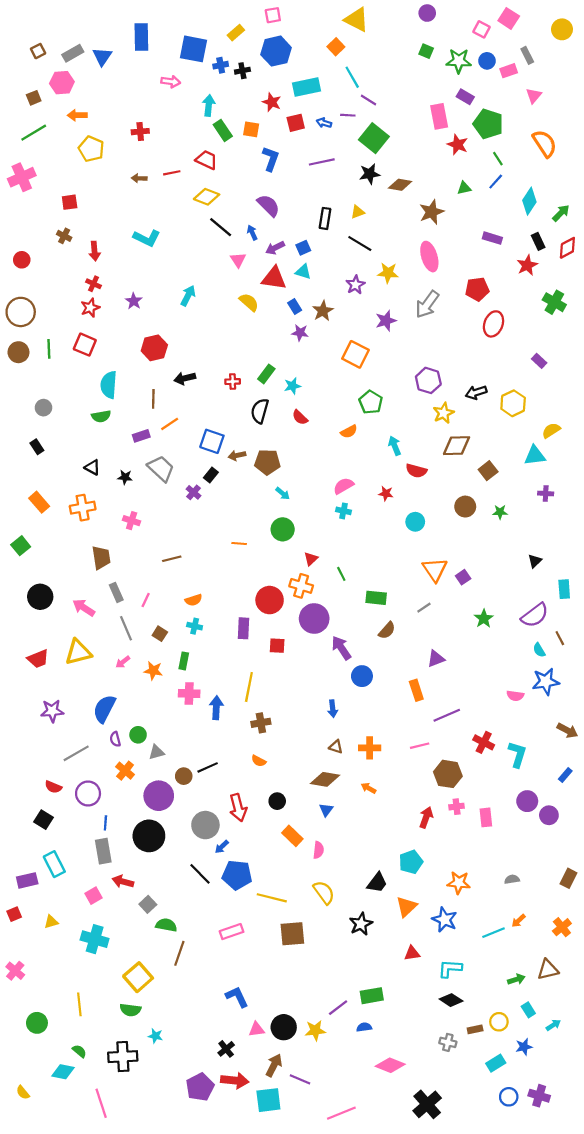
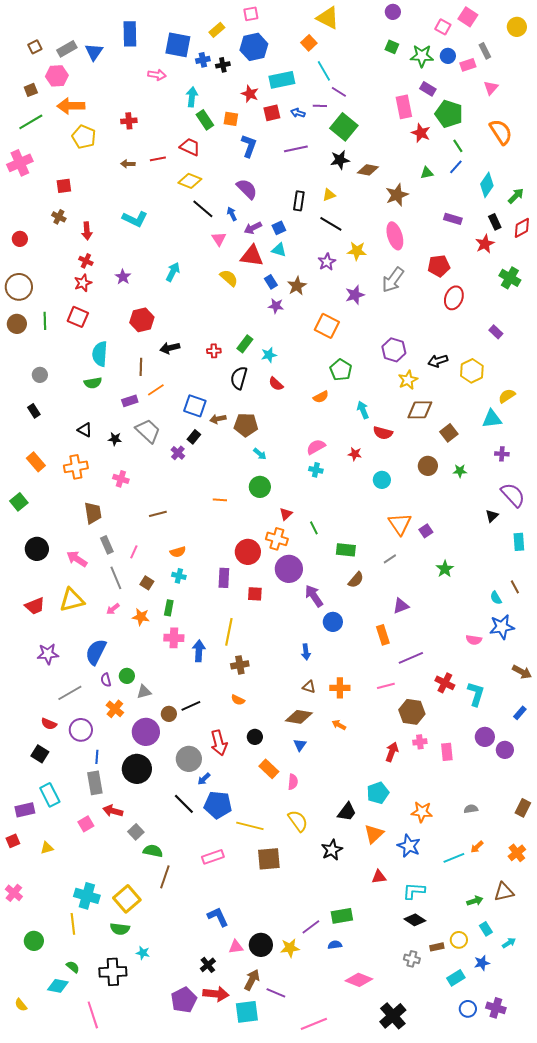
orange arrow: (77, 115) -> (71, 106), size x1.5
purple semicircle: (535, 615) -> (513, 495), moved, turned -96
cyan cross: (95, 939) -> (87, 896), moved

